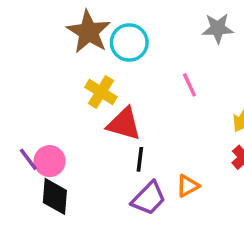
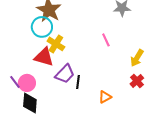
cyan circle: (129, 42) -> (42, 27), moved
red triangle: (124, 124) -> (44, 57), moved
purple trapezoid: (149, 198) -> (65, 74), moved

